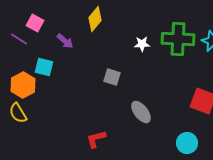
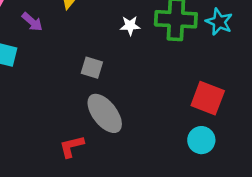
gray ellipse: (141, 112) -> (105, 113), moved, size x1.4
cyan circle: (187, 143) -> (201, 140), moved

